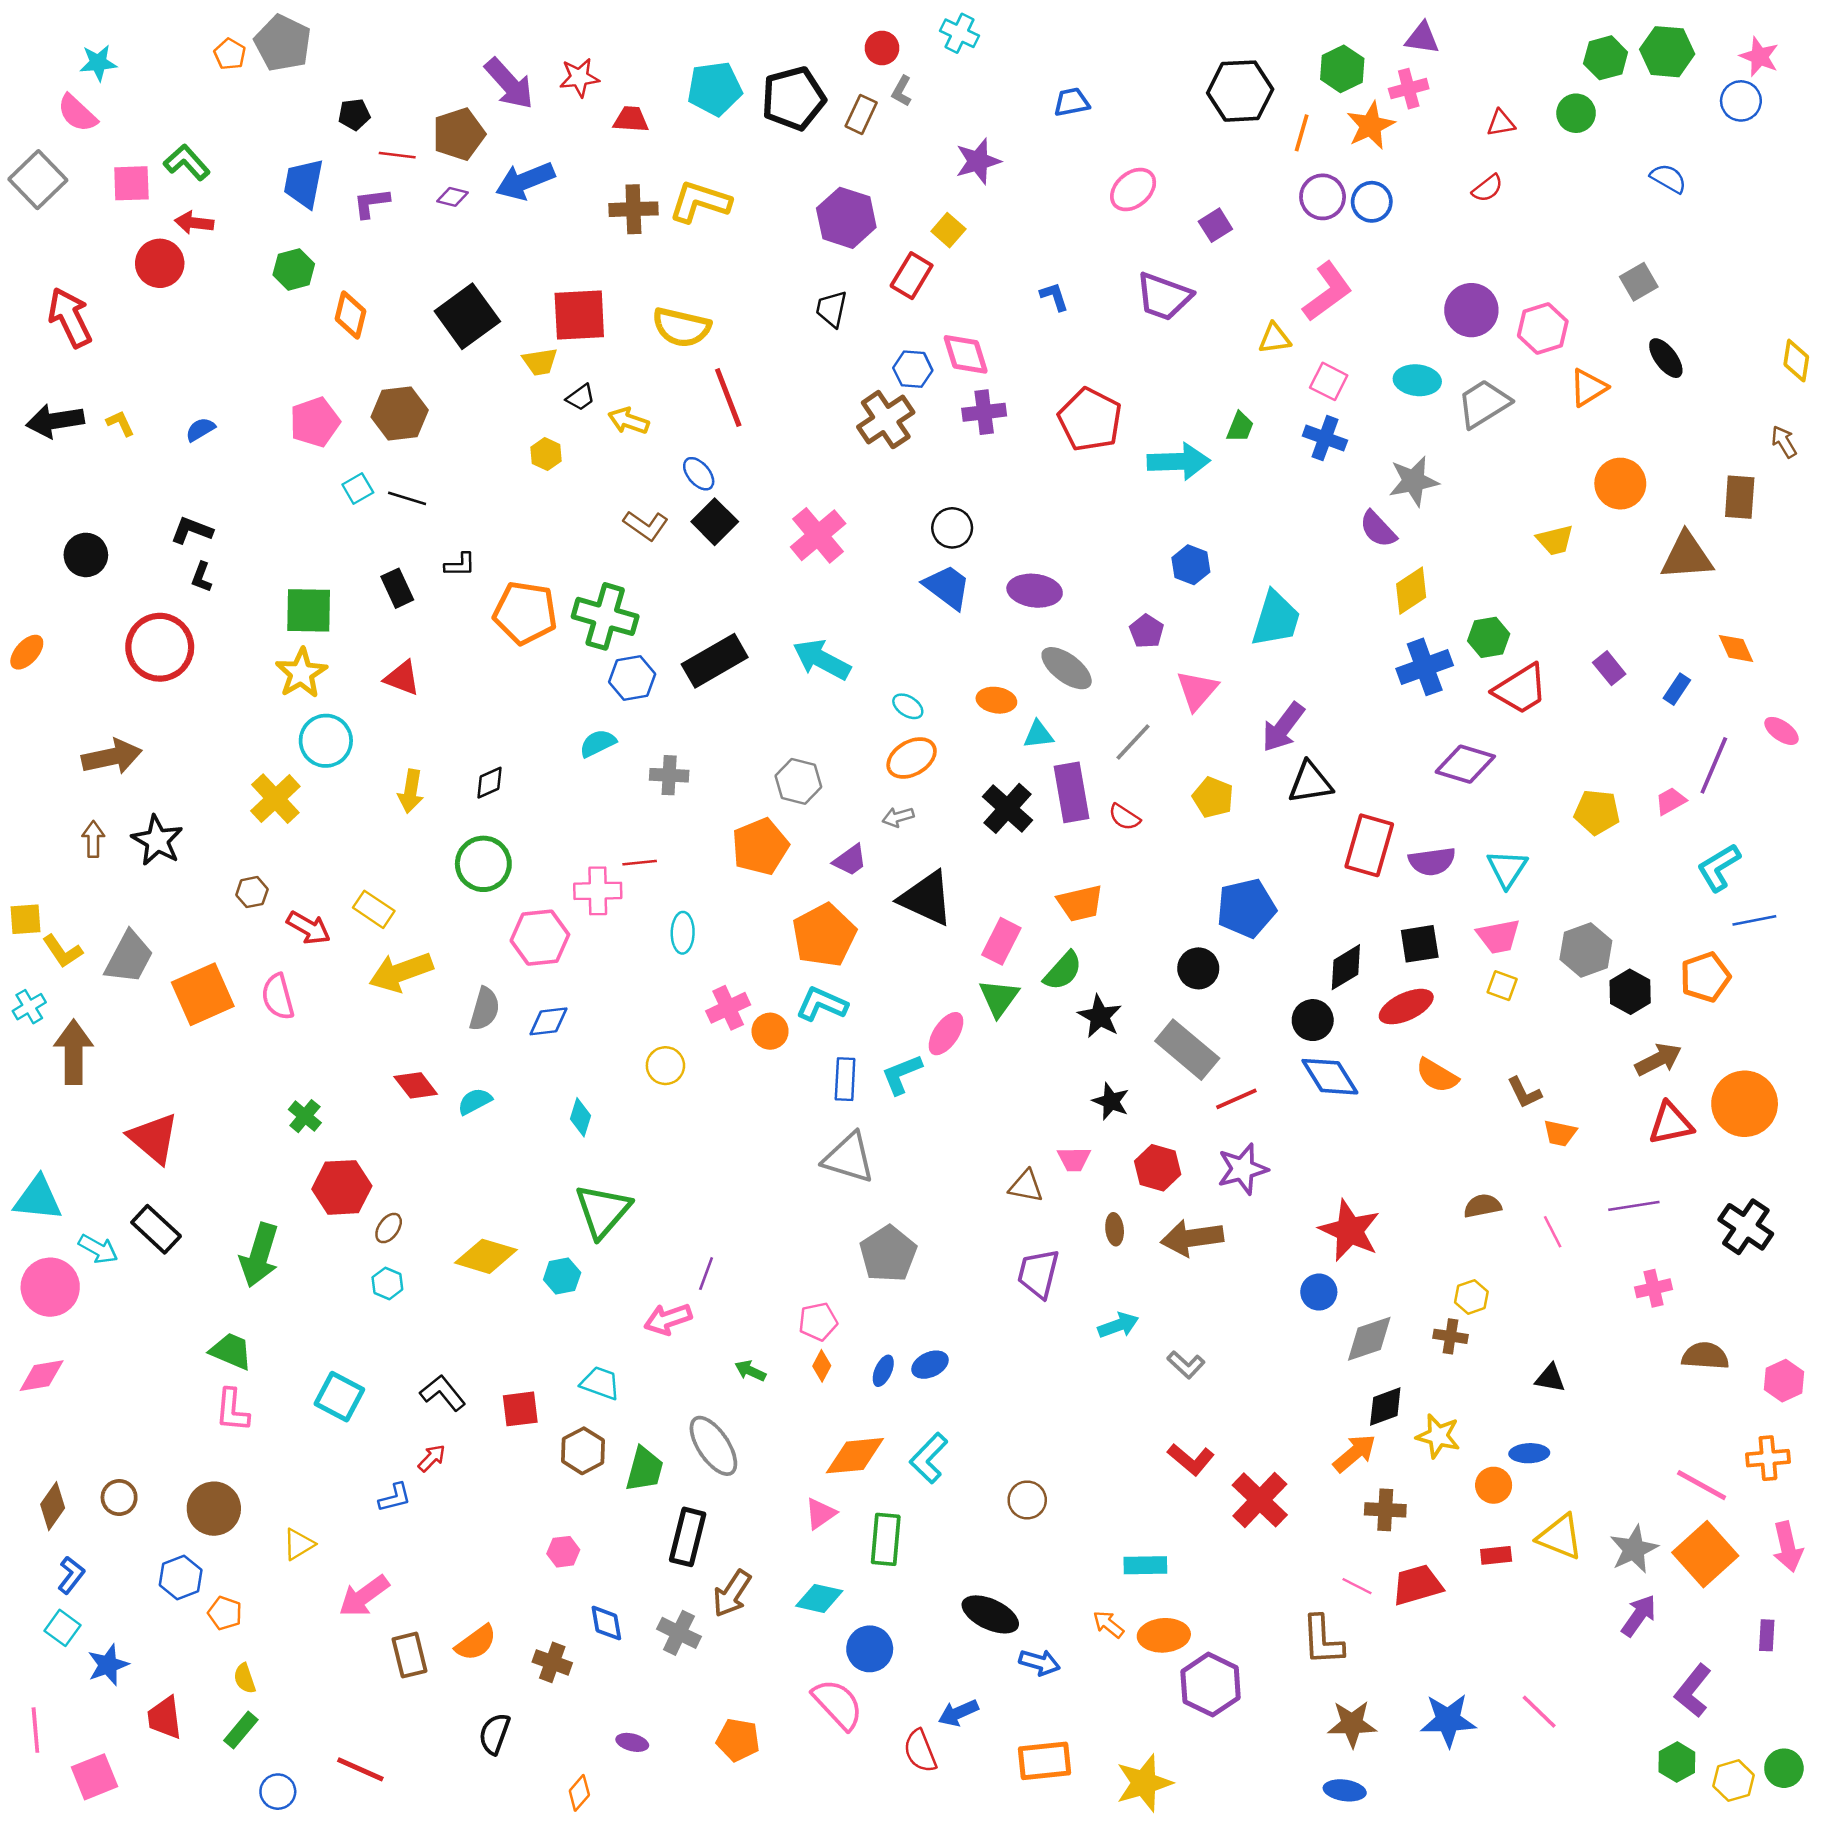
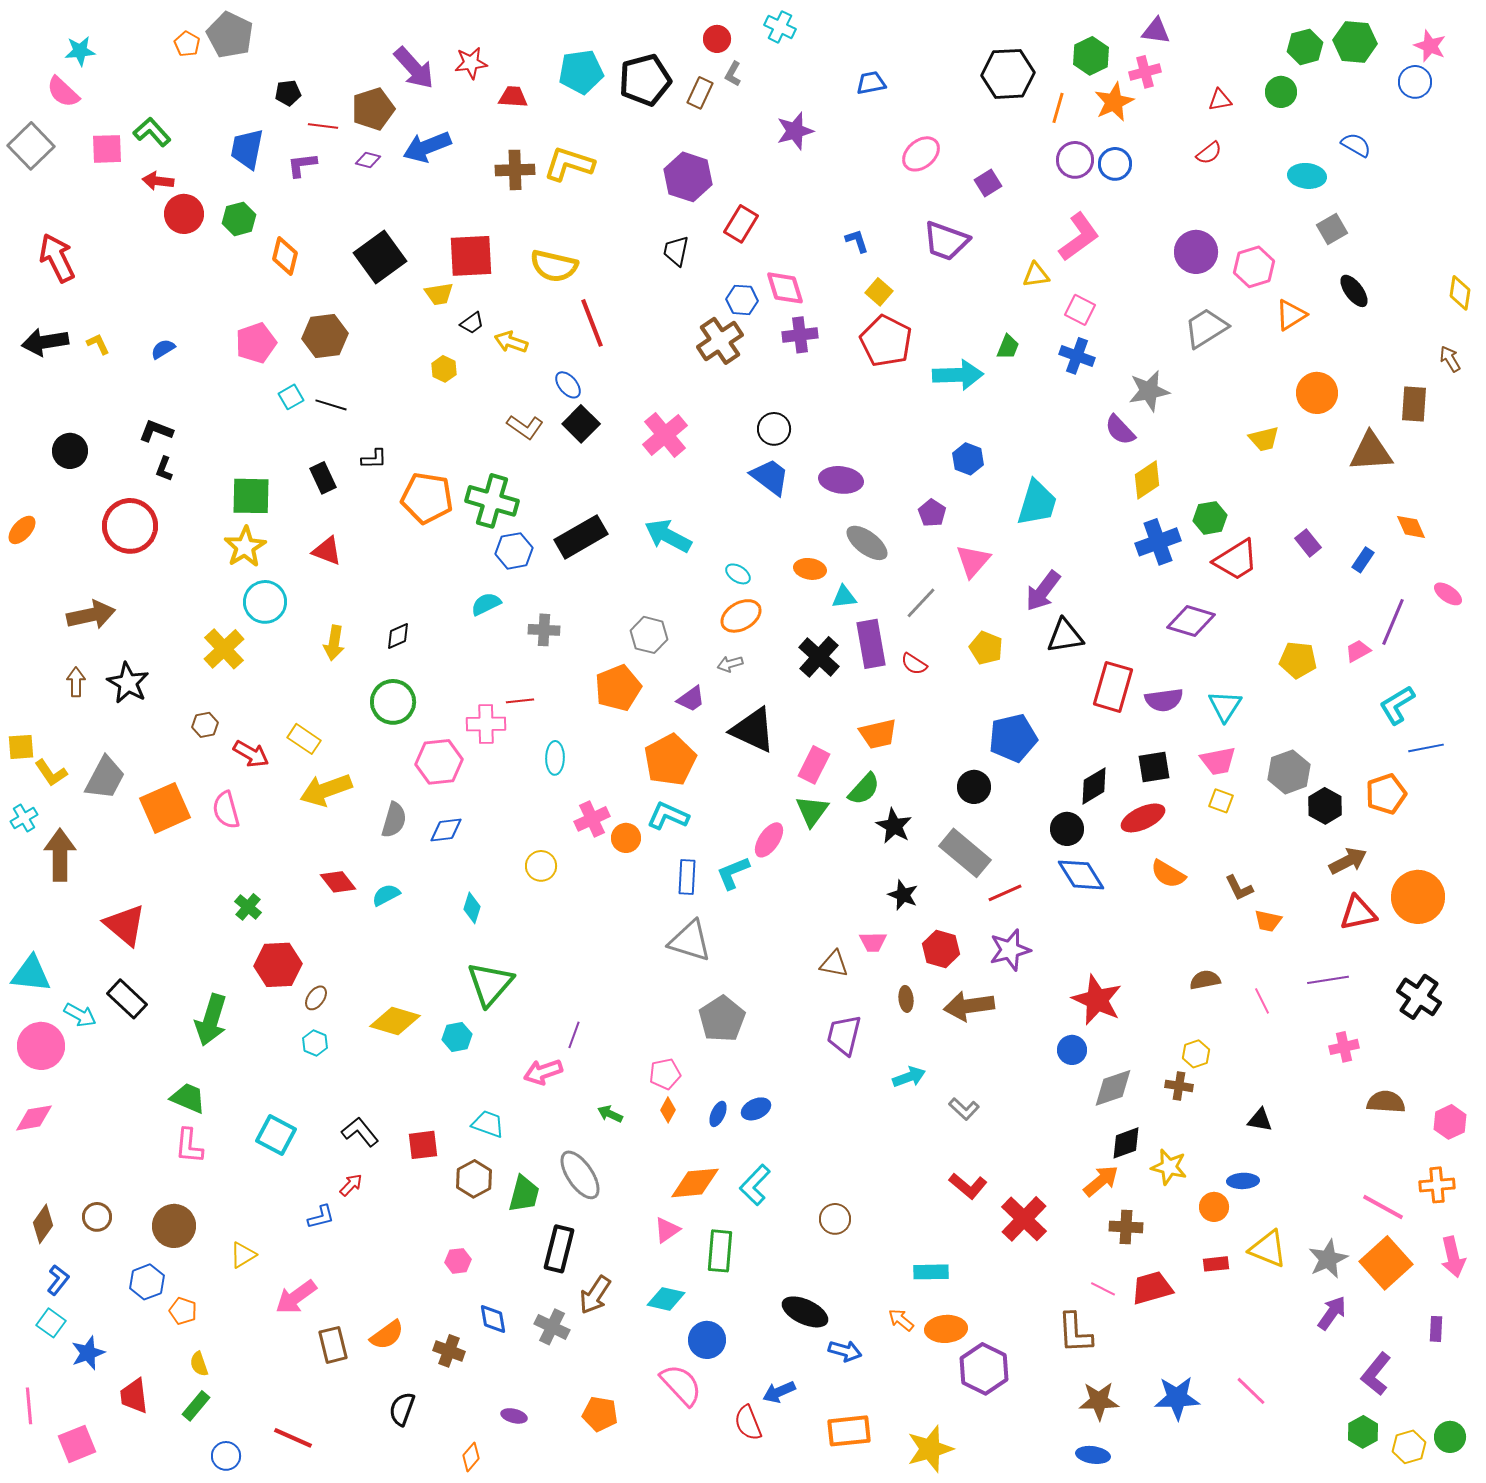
yellow square: (948, 230) -> (879, 292), moved
red circle: (160, 263) -> (184, 214), moved
cyan ellipse: (1417, 380) -> (1307, 176), moved

